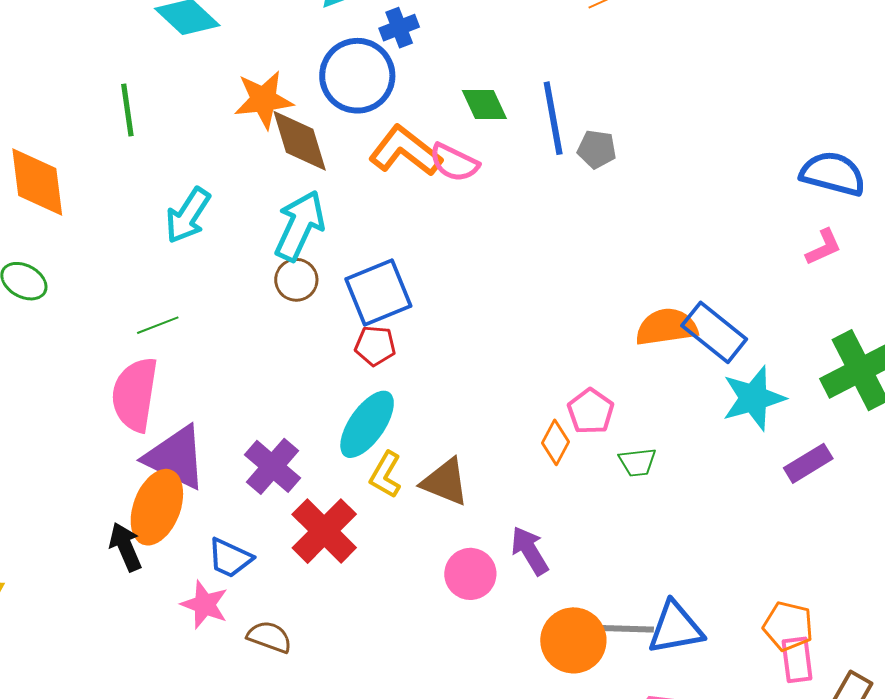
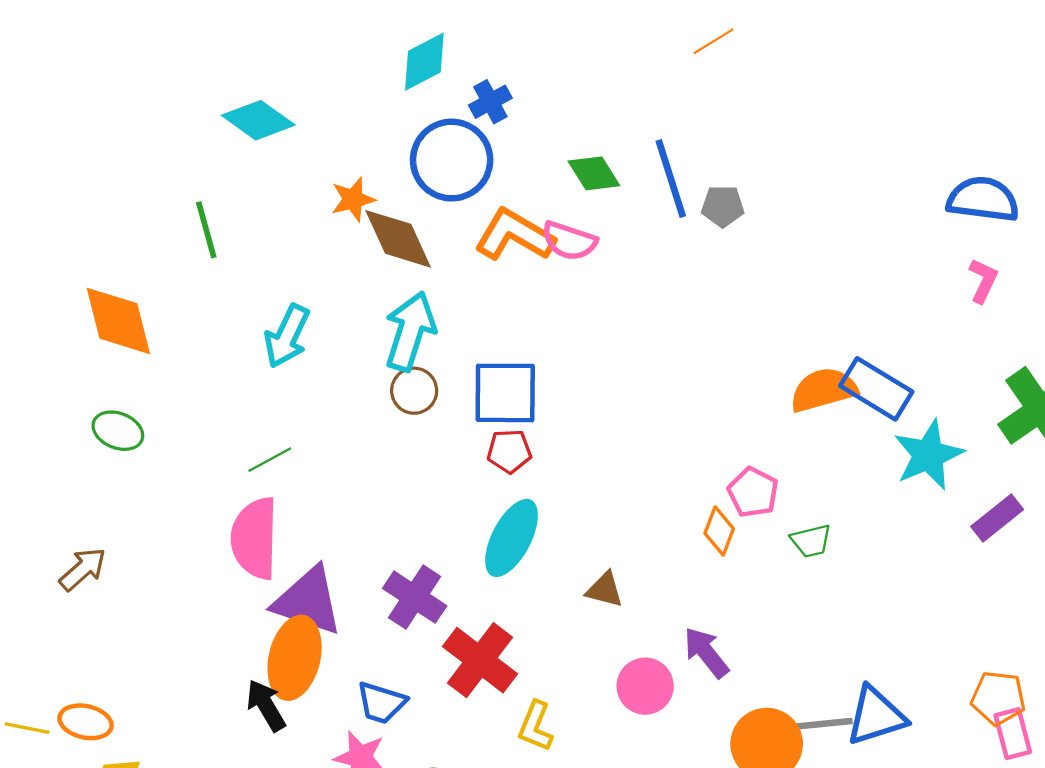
orange star: (263, 100) -> (353, 199), size x0.7
pink L-shape: (824, 247) -> (983, 281), turned -33
blue square: (378, 293) -> (505, 393), turned 30
yellow L-shape: (386, 475) -> (535, 726), moved
brown triangle: (445, 482) -> (605, 590), size x0.7

